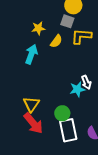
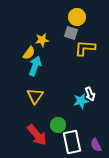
yellow semicircle: (56, 41) -> (29, 53), moved
yellow triangle: (31, 104) -> (35, 96), moved
green circle: (62, 113) -> (58, 125), moved

